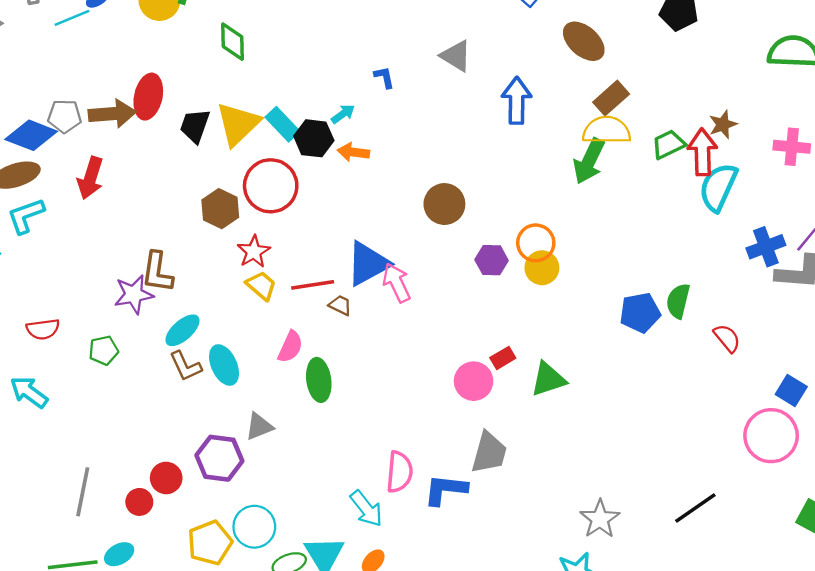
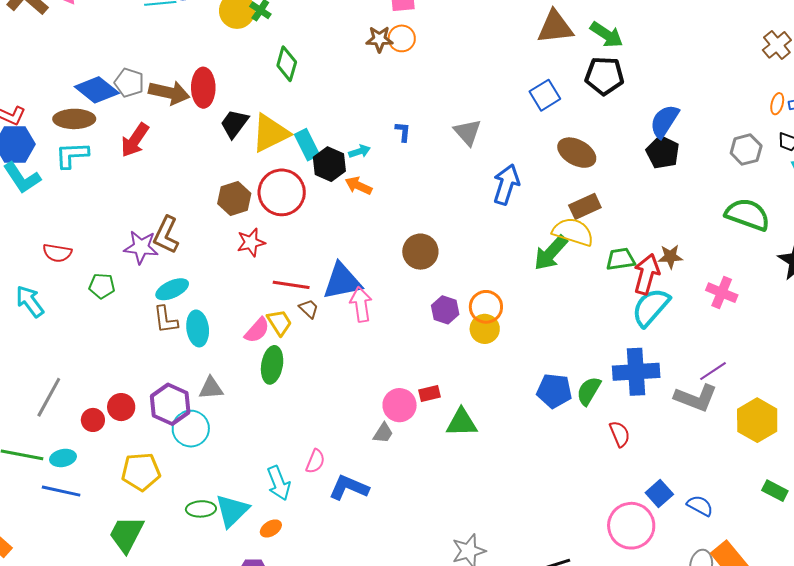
brown ellipse: (584, 41) -> (577, 153), turned -30
red ellipse: (148, 97) -> (203, 88), turned -30
blue cross: (766, 247) -> (636, 372), moved, size x1.4
yellow trapezoid: (261, 286) -> (279, 322), moved
gray trapezoid: (489, 453) -> (383, 433), moved, size x0.6
pink semicircle: (399, 472) -> (315, 461), size x0.7
cyan circle: (254, 527) -> (191, 429), moved

